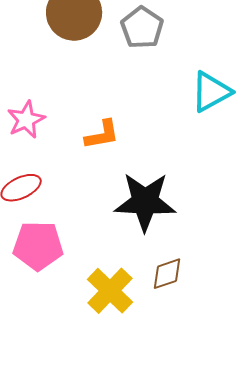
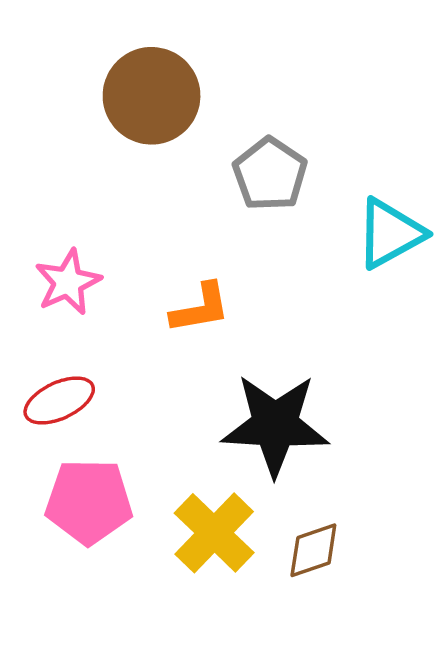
gray pentagon: (142, 28) -> (270, 174), moved
yellow cross: (110, 291) -> (214, 533), moved

